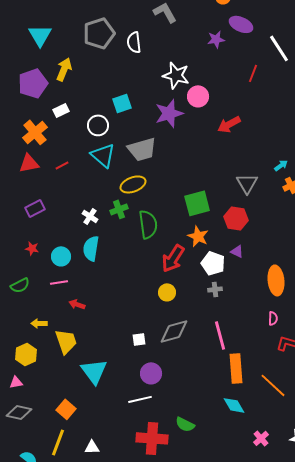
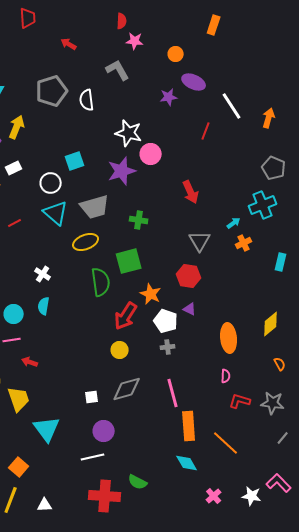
red arrow: (229, 124) -> (191, 192), moved, turned -85
green square: (197, 203) -> (129, 261), moved
green cross: (119, 209) -> (139, 220), moved, turned 30
cyan semicircle: (91, 248) -> (44, 306), size x0.7

